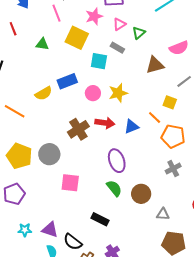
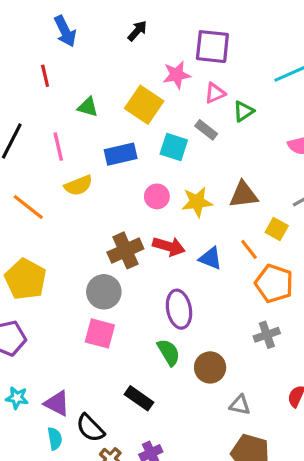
pink line: (56, 13) -> (58, 147), moved
brown triangle: (155, 65) -> (244, 195), moved
blue rectangle: (67, 81) -> (121, 154), moved
blue triangle: (131, 127) -> (210, 258), turned 35
gray circle: (49, 154) -> (104, 292), moved

